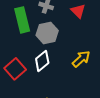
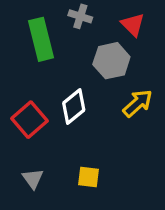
gray hexagon: (47, 33) -> (111, 61), moved

